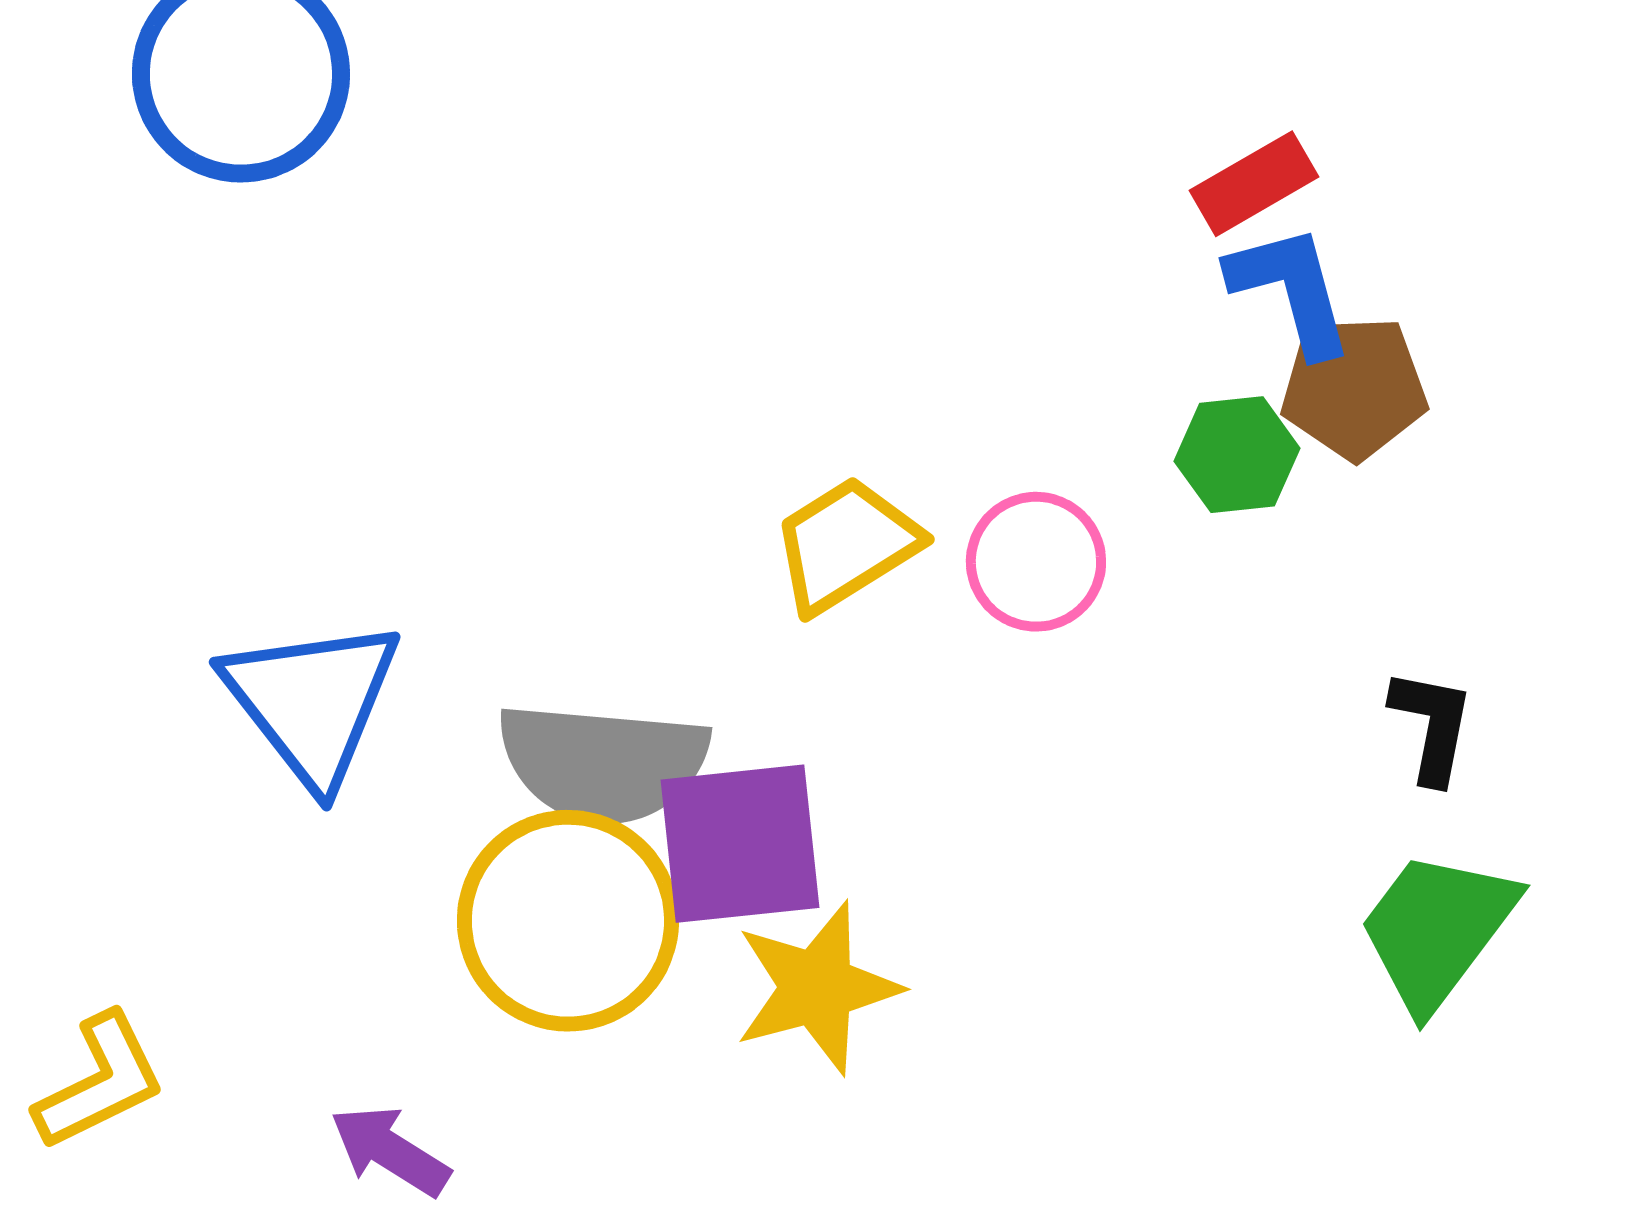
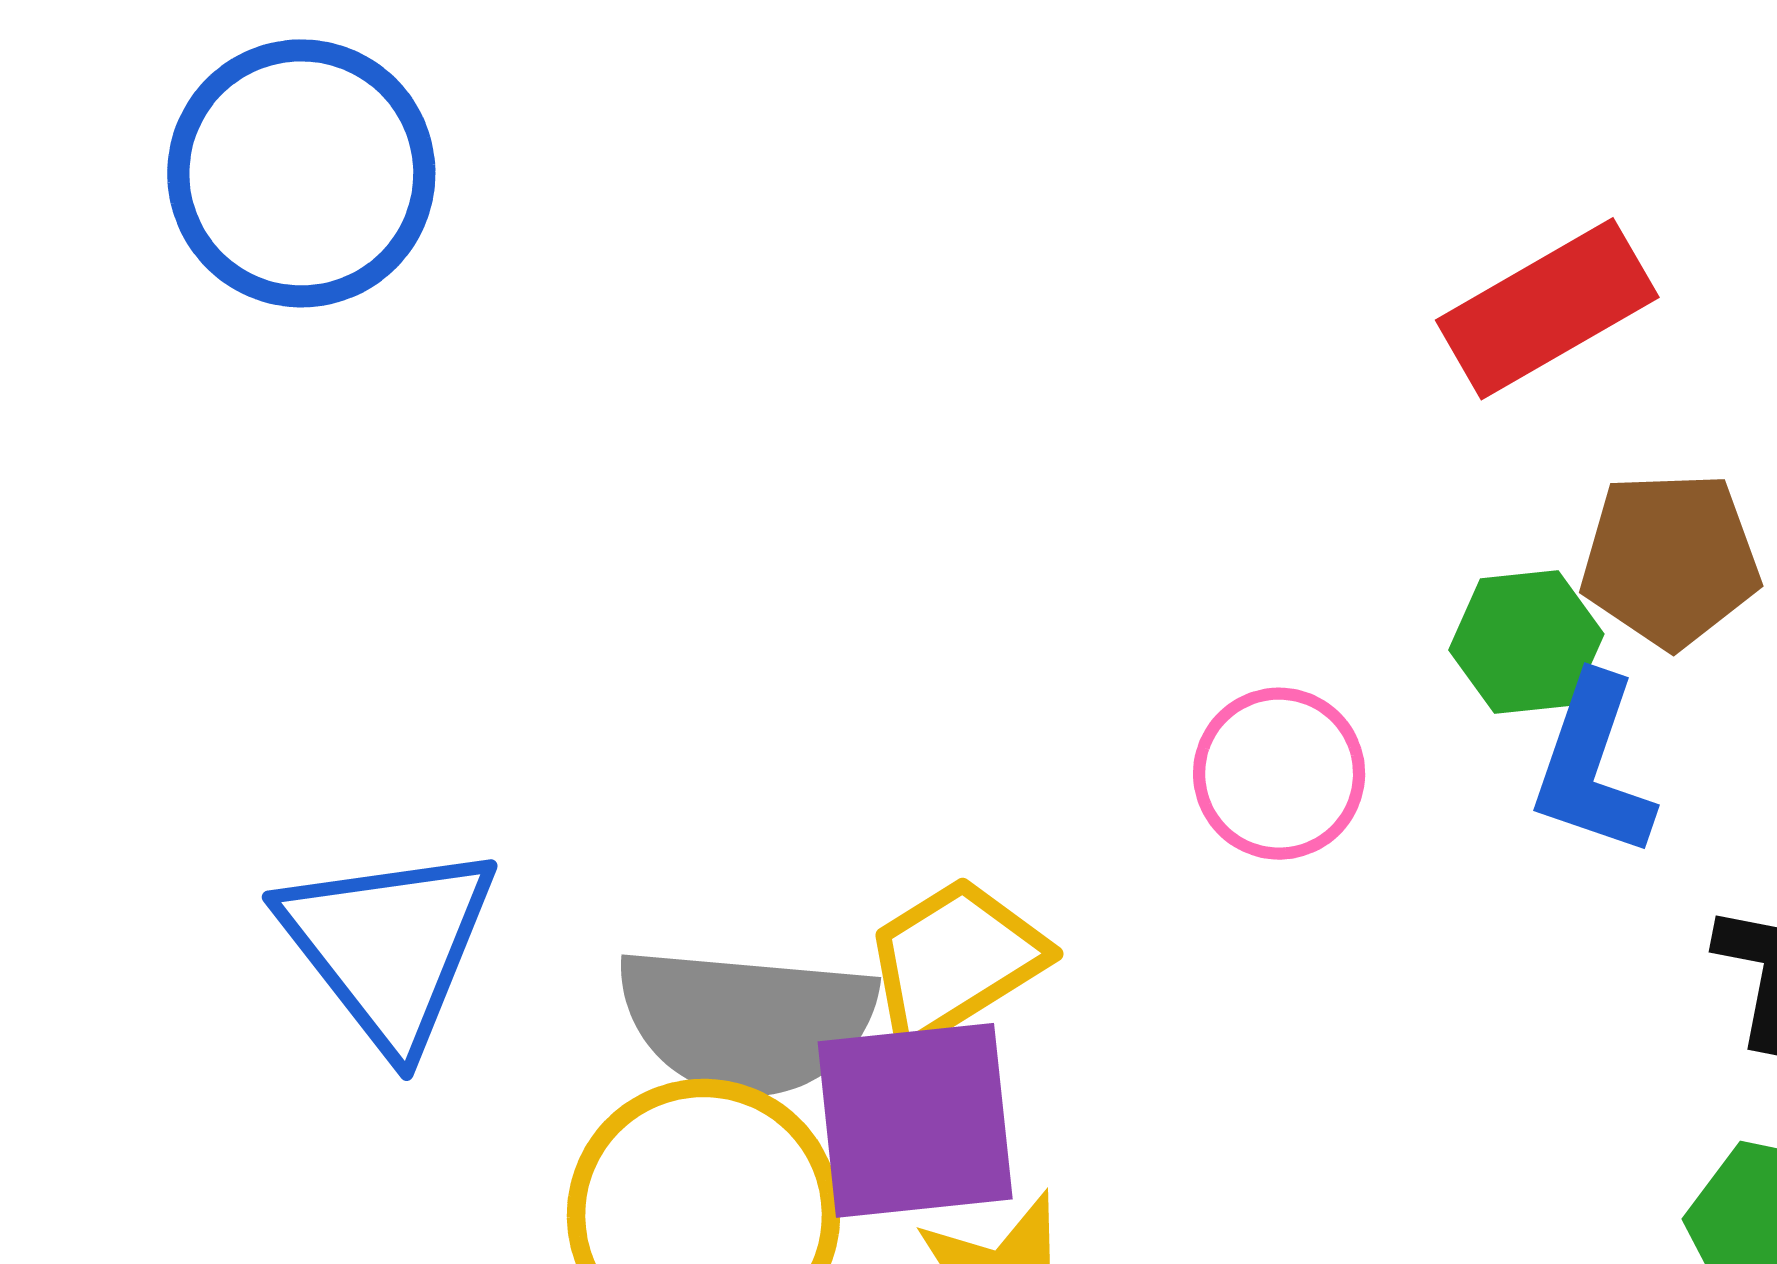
red rectangle: (1254, 184) -> (1547, 309), size x1.4
blue L-shape: (1291, 290) -> (1593, 766), moved, turned -146
yellow trapezoid: (846, 545) -> (954, 961), moved

